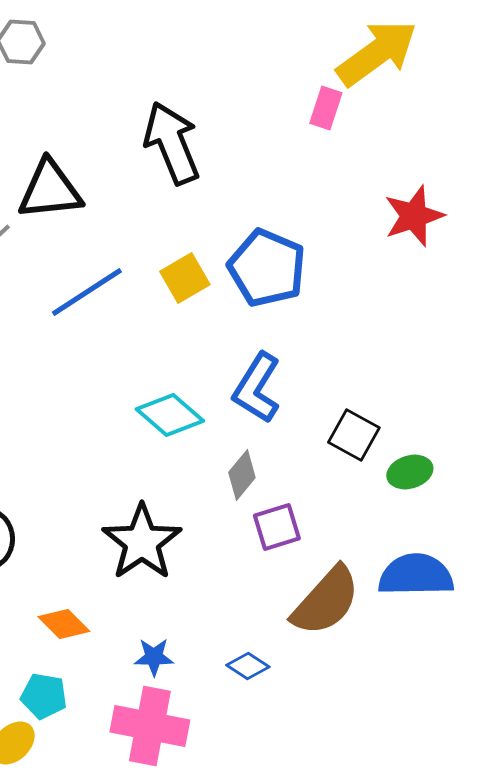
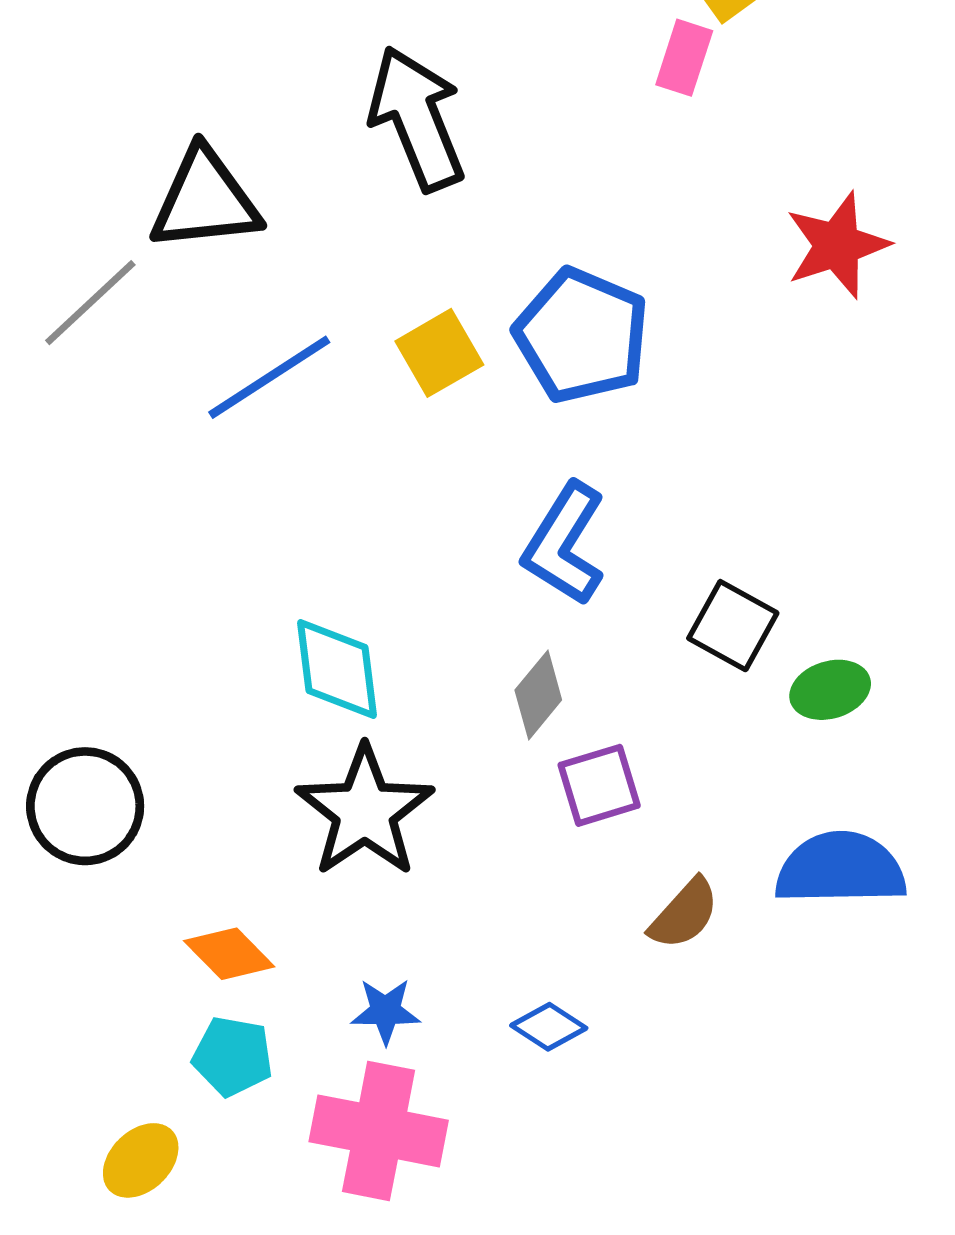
cyan diamond: (170, 415) -> (337, 669), moved, turned 42
brown semicircle: (326, 601) -> (684, 914), size x0.6
cyan pentagon: (44, 696) -> (233, 1056), moved

